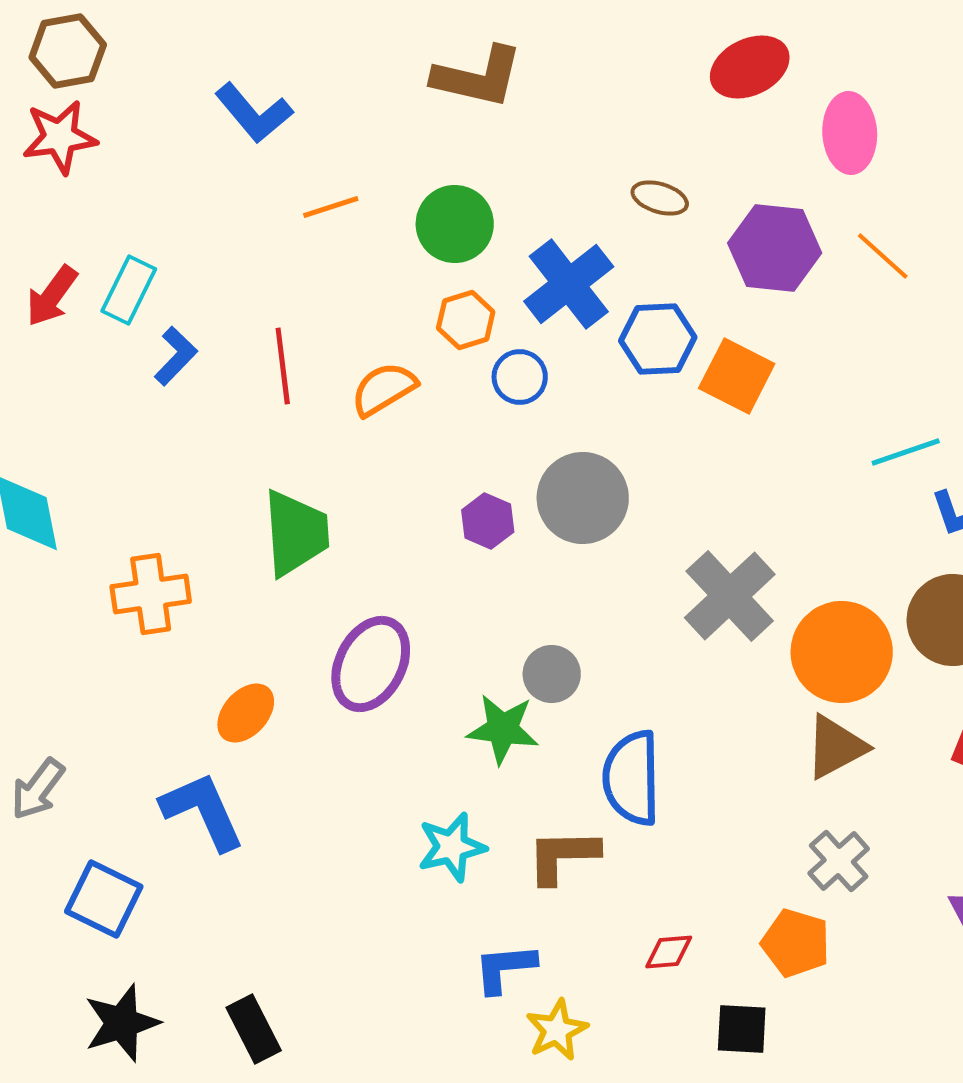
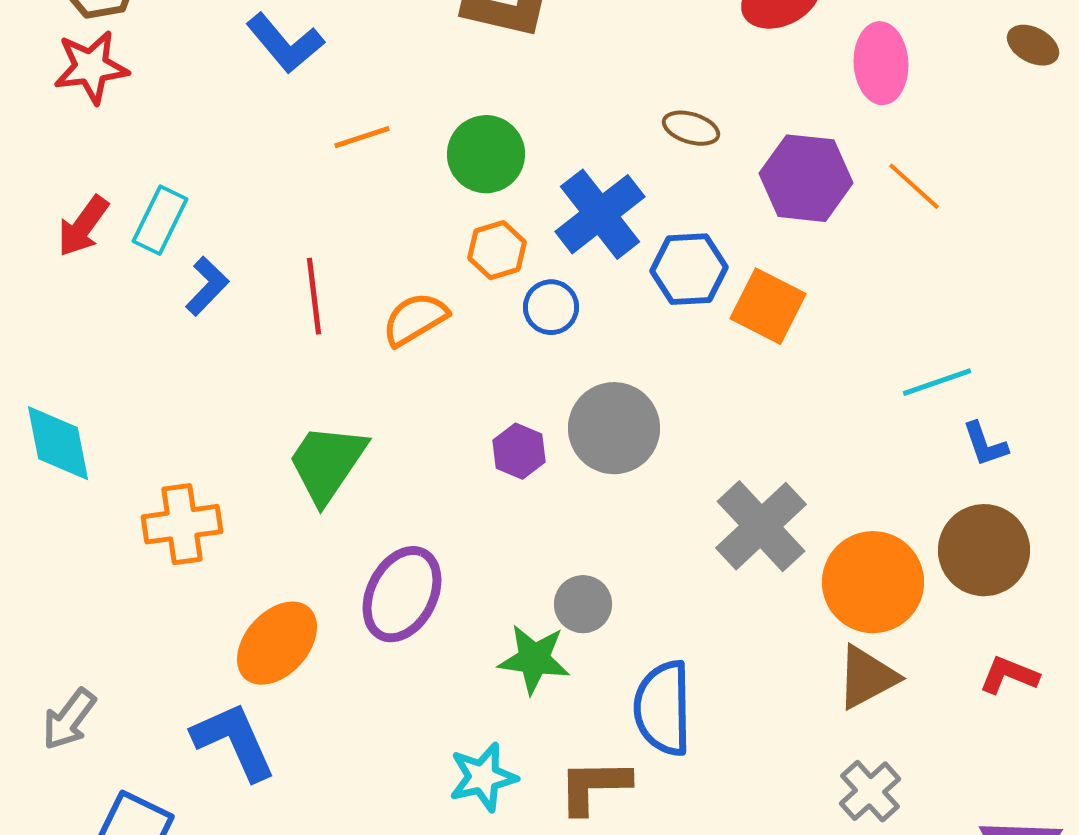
green trapezoid: (296, 533) -> (327, 463), turned -142
orange ellipse: (246, 713) -> (277, 643), size x1.4

